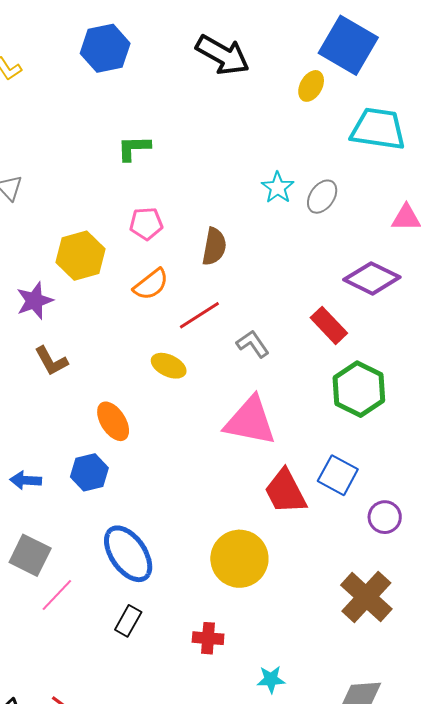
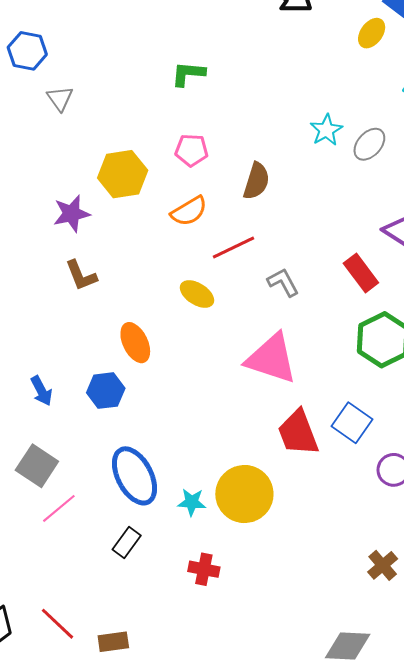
blue arrow: (26, 480) -> (41, 391), turned -128
brown cross: (366, 597) -> (383, 565), moved, size x0.6
cyan star: (271, 679) -> (192, 502), moved

